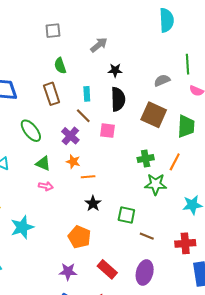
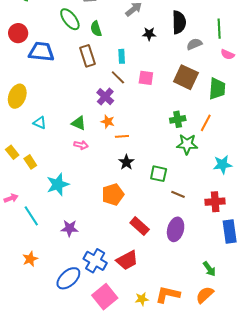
black semicircle: (118, 99) -> (179, 22), moved
green ellipse: (31, 131) -> (70, 19), moved
pink square: (107, 131) -> (146, 78), moved
orange pentagon: (79, 237) -> (113, 194), turned 30
purple star: (68, 272) -> (70, 228), moved

